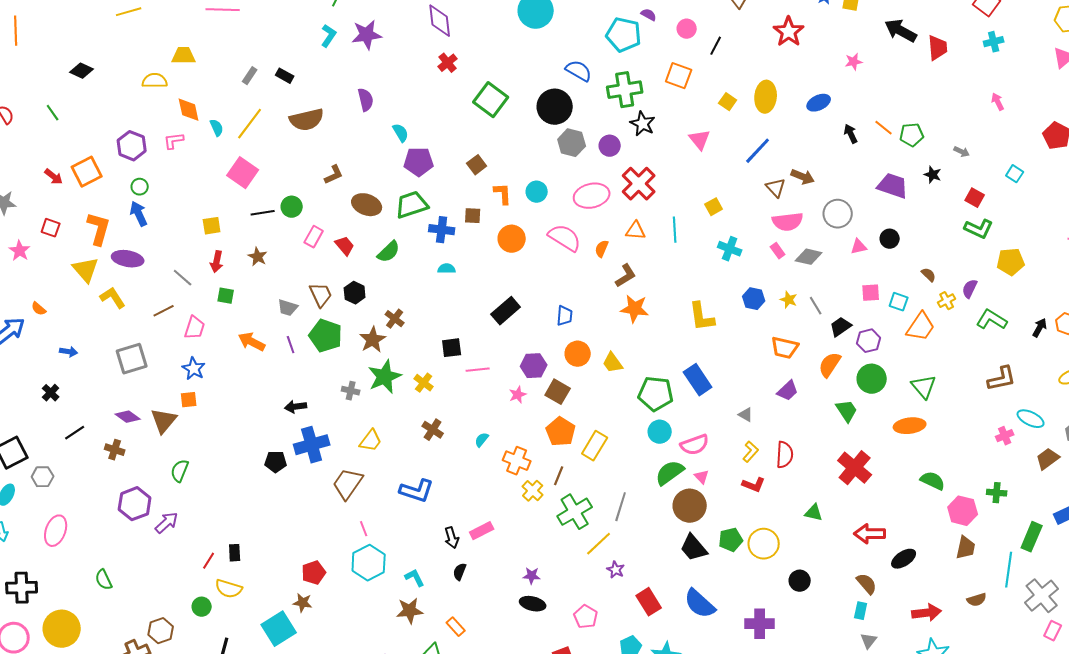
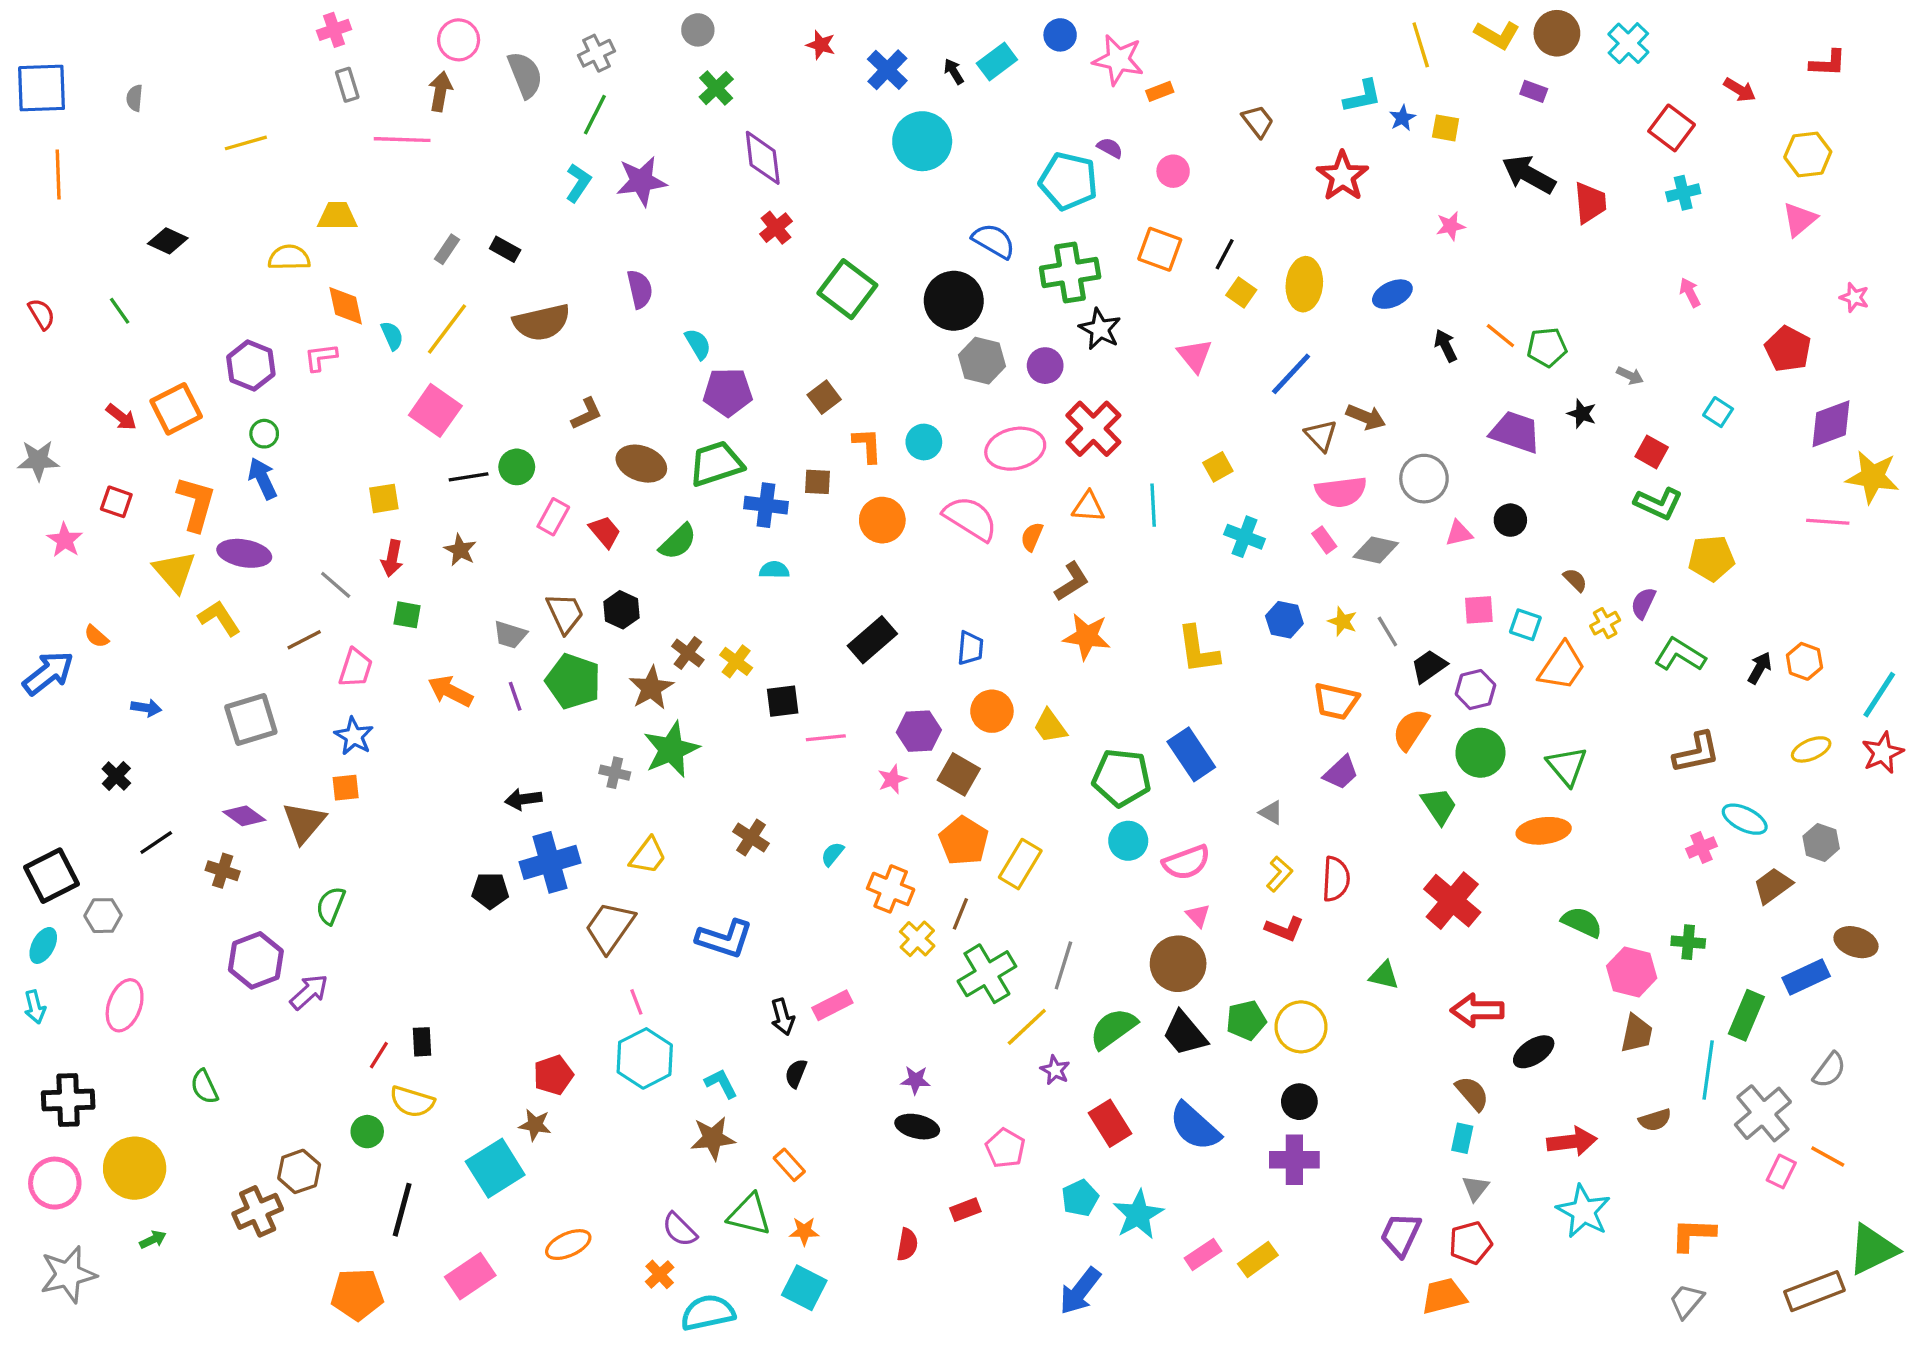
black line: (716, 46) -> (1225, 254), moved
yellow cross: (424, 383) -> (736, 661), moved
green semicircle: (670, 473) -> (1113, 1029), moved
black circle: (800, 581) -> (1299, 1102), moved

